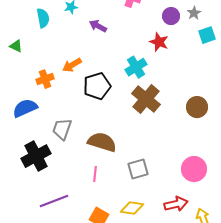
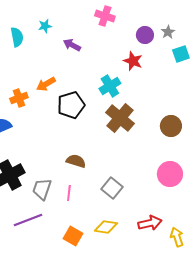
gray trapezoid: (62, 129) -> (42, 189), moved
brown semicircle: (102, 142) -> (76, 161), size x0.7
gray square: (138, 169) -> (112, 188), turned -35
pink circle: (194, 169) -> (170, 174), moved

